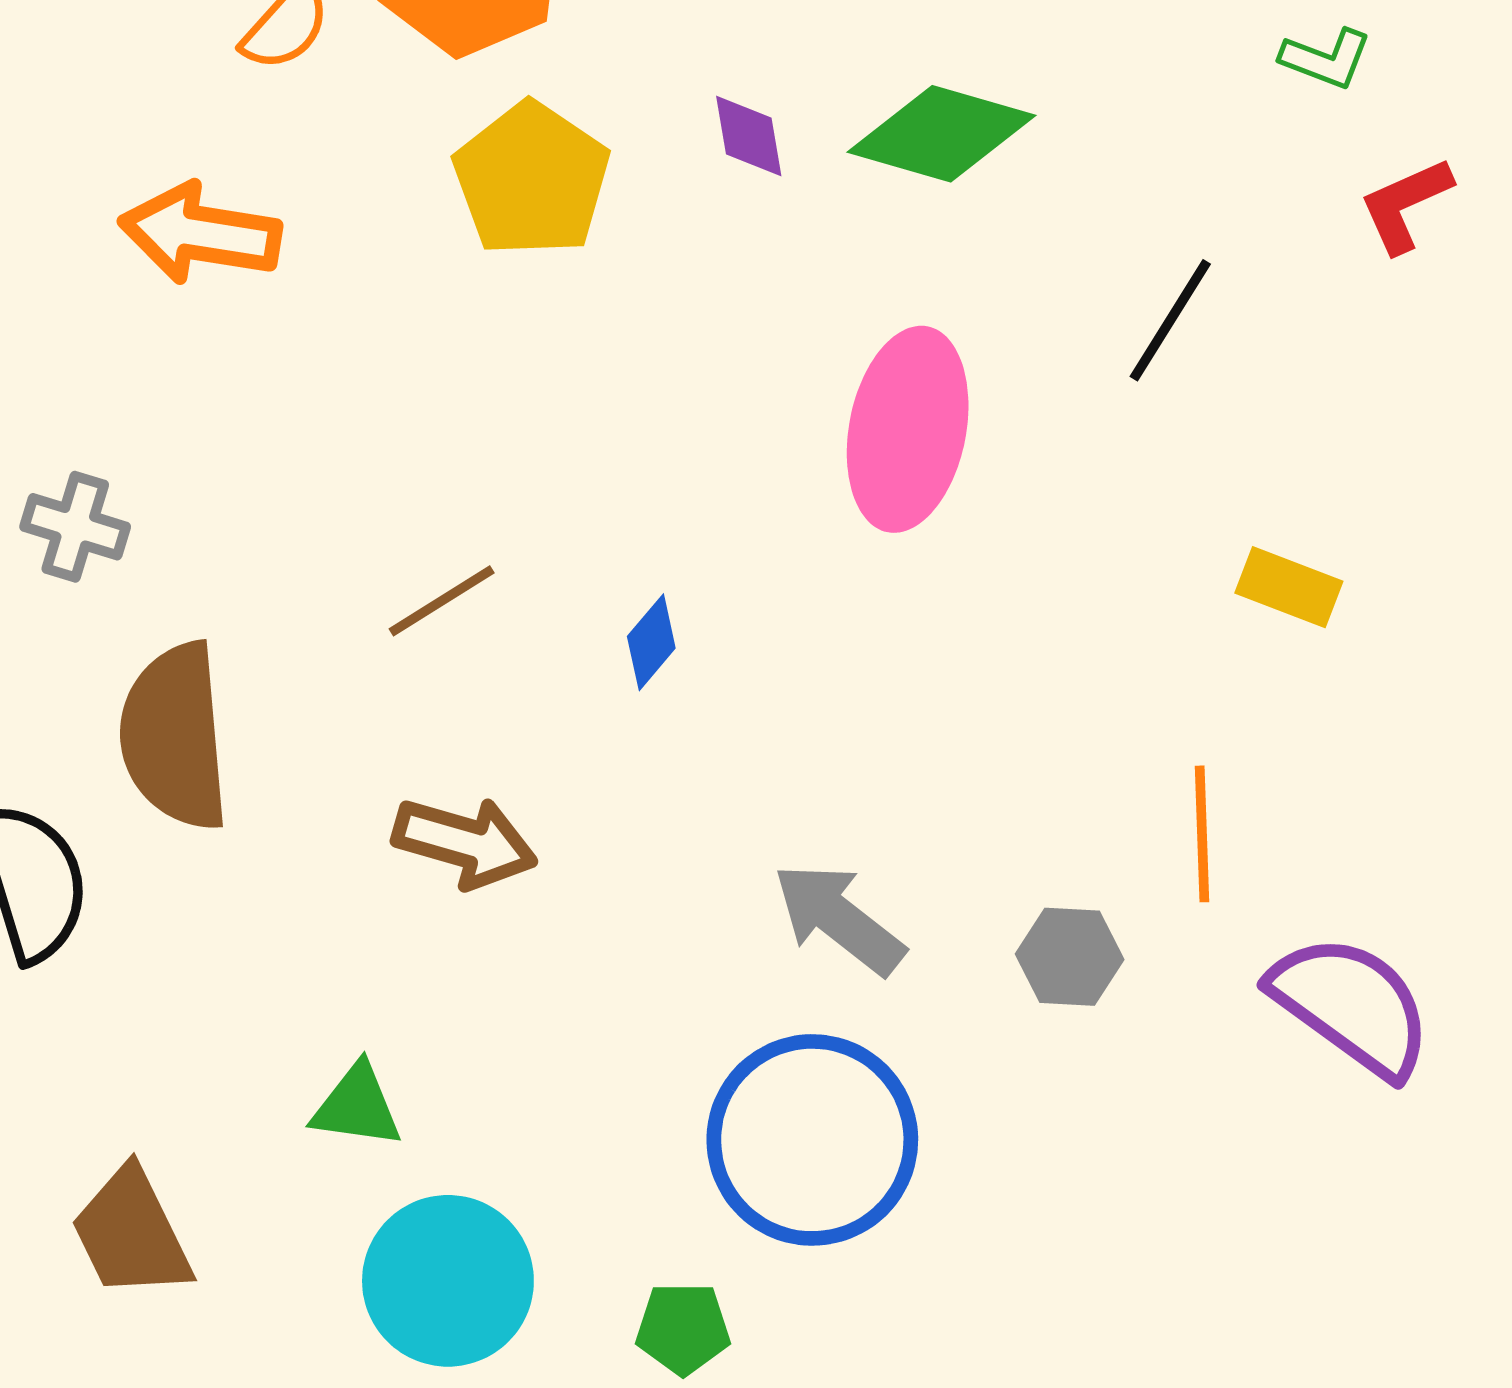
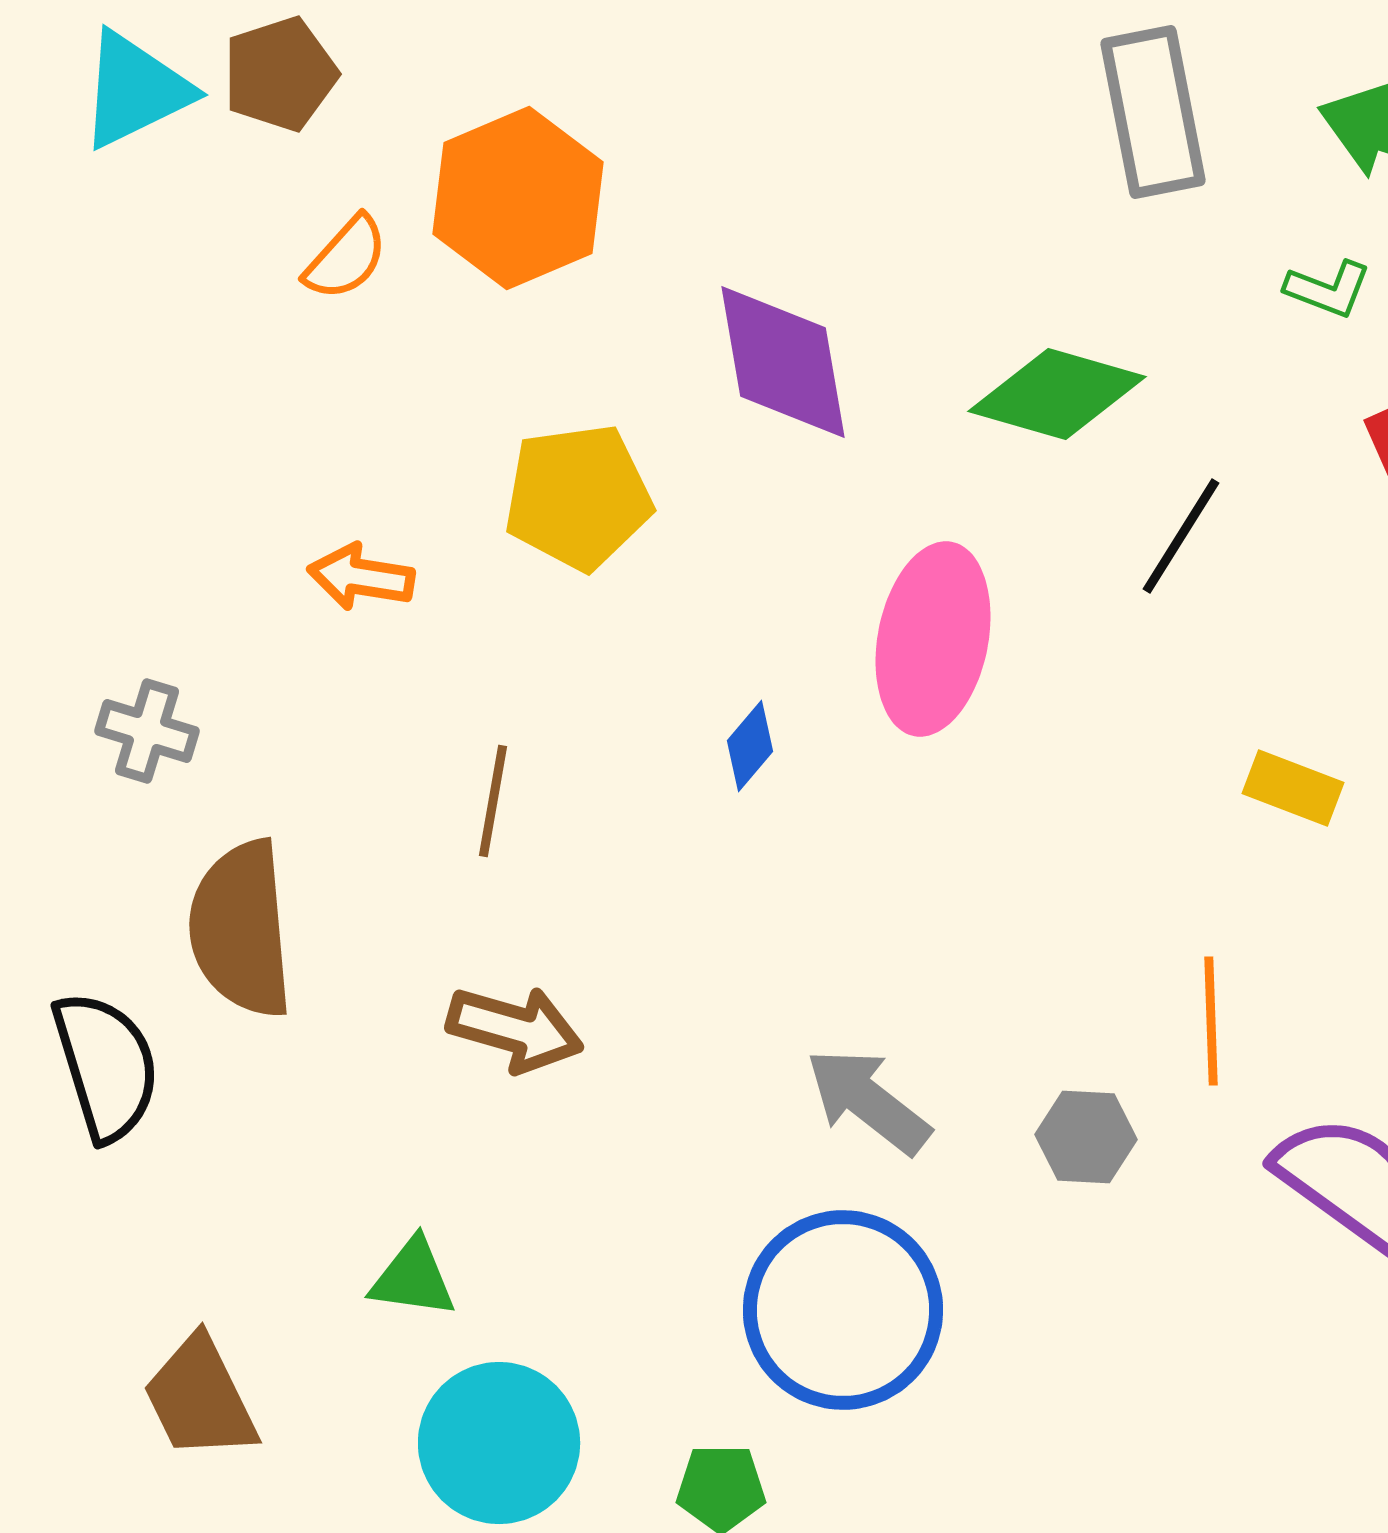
green diamond: (942, 134) -> (1057, 394), moved
purple diamond: (749, 136) -> (783, 362), size x2.0
yellow pentagon: (532, 179) -> (578, 497), moved, turned 30
orange arrow: (200, 233) -> (361, 577), moved, size x0.7
brown line: (442, 601) -> (493, 801), turned -48
blue diamond: (651, 642) -> (750, 746), moved

